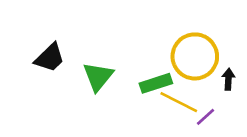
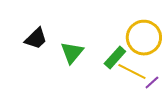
green rectangle: (156, 83) -> (115, 58), turned -30

